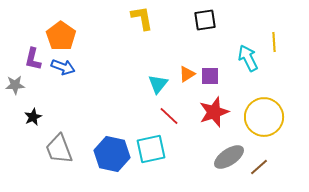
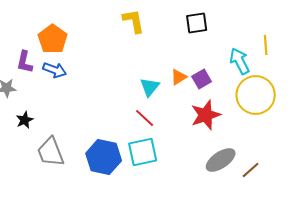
purple square: (210, 76) -> (202, 79), turned -30
red line: (169, 116) -> (145, 118), moved
yellow circle: (264, 117) -> (256, 95), moved

